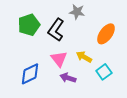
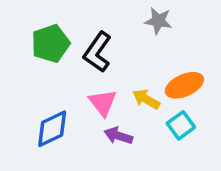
gray star: (77, 12) -> (158, 21), moved
orange ellipse: (106, 34) -> (184, 85), moved, turned 30

